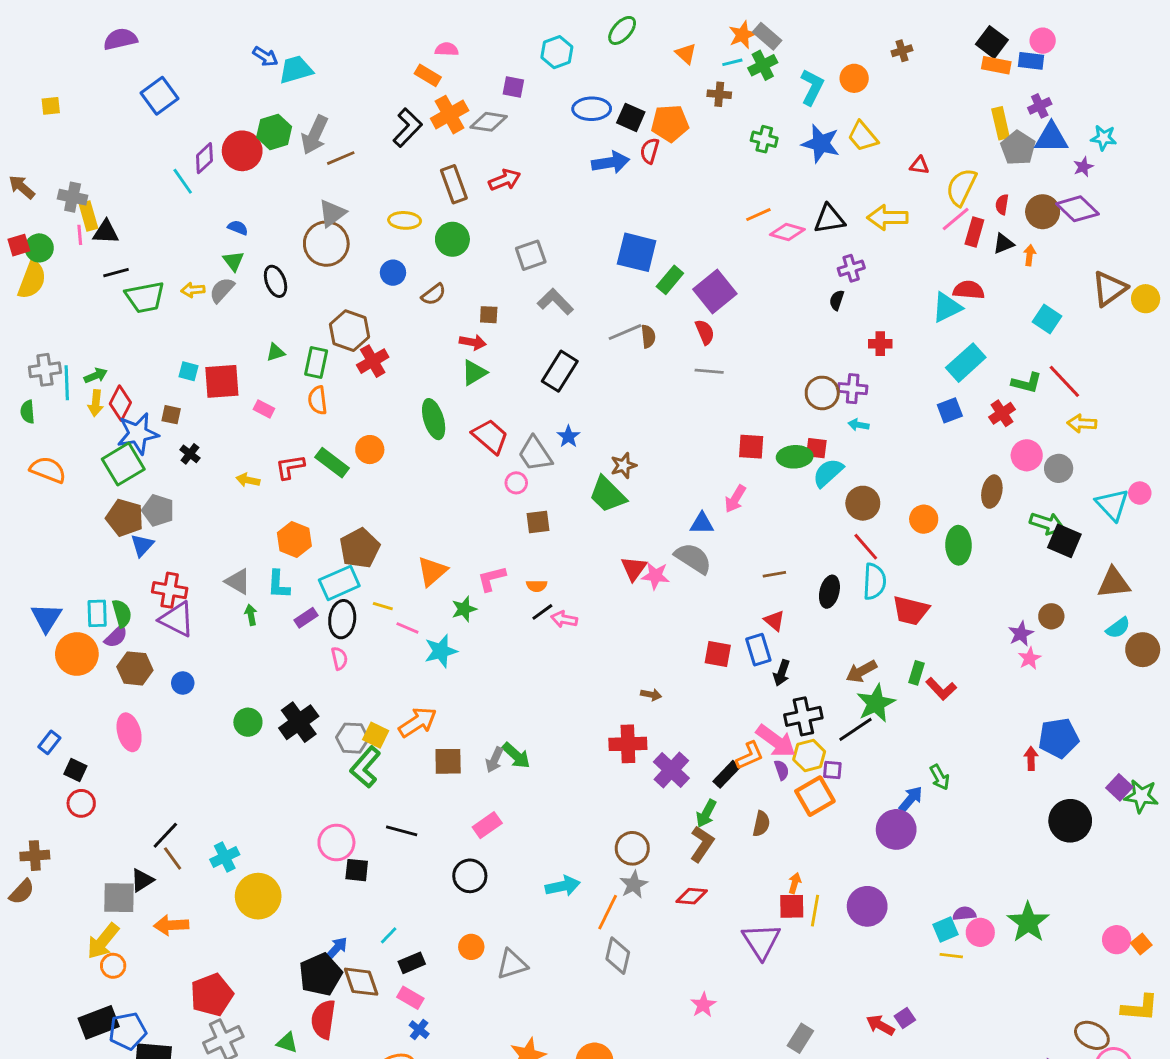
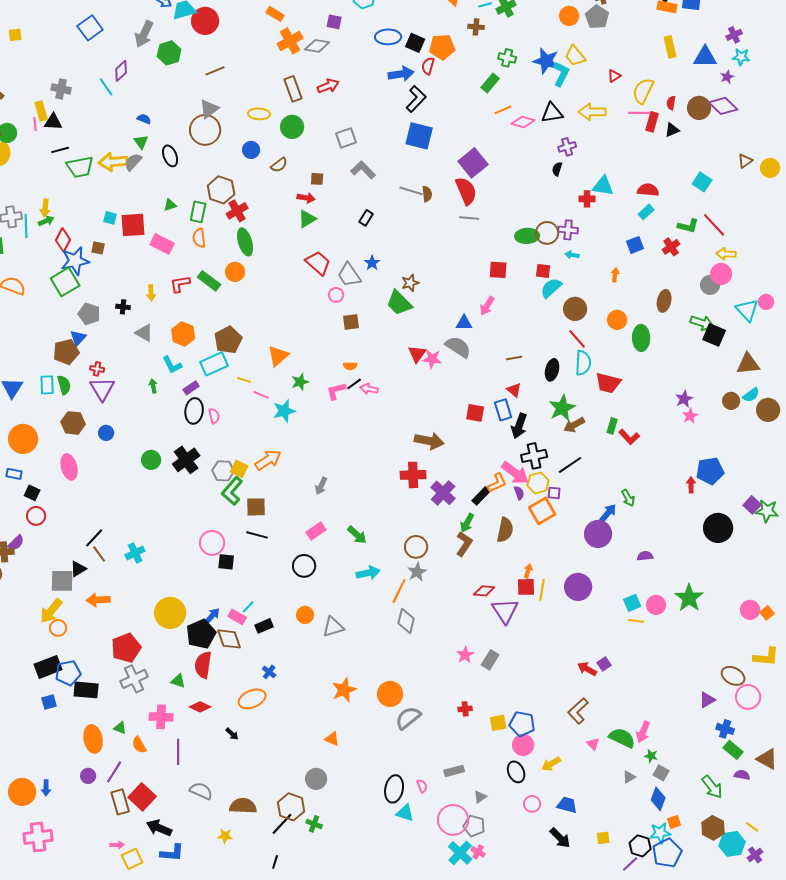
cyan L-shape: (812, 87) -> (561, 74), moved
purple cross: (1040, 106) -> (734, 35), moved
black L-shape: (407, 128) -> (416, 99), moved
gray arrow: (315, 135) -> (144, 34), moved
gray pentagon: (1018, 148) -> (597, 17), moved
red circle: (242, 151) -> (205, 21), moved
red triangle: (919, 165) -> (614, 76), turned -40
gray cross: (73, 197) -> (61, 89), moved
pink line: (956, 219) -> (639, 113), turned 40
orange arrow: (1030, 255) -> (615, 275), moved
green rectangle: (670, 280) -> (490, 83), moved
brown triangle: (1109, 289) -> (745, 161), size x0.6
yellow arrow: (193, 290) -> (113, 162), size x1.8
red semicircle: (969, 290) -> (648, 190), moved
cyan triangle: (947, 307) -> (603, 186), moved, turned 35
gray line: (625, 332) -> (411, 191), turned 40
red semicircle: (705, 332) -> (466, 191), size x1.6
cyan rectangle: (966, 363) -> (646, 212), size x0.6
black rectangle: (560, 371) -> (366, 218), size x0.6
yellow arrow: (96, 403) -> (45, 208), moved
pink rectangle: (264, 409) -> (162, 244), size x1.6
green ellipse: (434, 419) -> (245, 242), moved
black cross: (190, 454) -> (123, 307), moved, turned -32
pink circle: (1027, 455) -> (721, 274), moved
green ellipse: (795, 457) -> (527, 236), moved
yellow arrow: (248, 480) -> (151, 293), turned -105
brown pentagon: (125, 518) -> (66, 352), moved, turned -30
pink L-shape: (492, 579) -> (336, 391), moved
gray triangle: (238, 581) -> (144, 333), moved
cyan L-shape: (278, 584) -> (172, 365), turned -30
red cross: (170, 590) -> (97, 369), size x0.6
brown circle: (1051, 616) -> (731, 401), moved
purple triangle: (177, 619) -> (102, 389), turned 32
black ellipse: (342, 619) -> (194, 411), moved
purple semicircle: (116, 637) -> (16, 543), moved
orange circle: (77, 654) -> (23, 439), moved
black arrow: (782, 673) -> (519, 426), size x1.4
brown arrow: (651, 695) -> (429, 441), size x2.0
green star: (876, 703) -> (562, 408), moved
blue rectangle: (49, 742) -> (14, 474), turned 63
green arrow: (516, 755) -> (357, 535), moved
brown square: (448, 761) -> (256, 507), moved
brown semicircle: (761, 824) -> (505, 530), size x1.4
yellow circle: (258, 896) -> (170, 613), moved
red diamond: (692, 896) -> (484, 591), moved
purple semicircle: (964, 914) -> (645, 556), moved
pink rectangle: (410, 998) -> (237, 617), moved
gray rectangle: (800, 1038) -> (490, 660), moved

